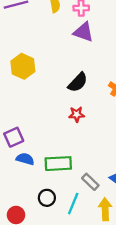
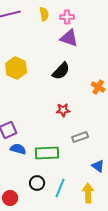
black semicircle: (78, 82) -> (61, 71), moved
gray rectangle: (90, 182) -> (80, 137), moved, turned -63

